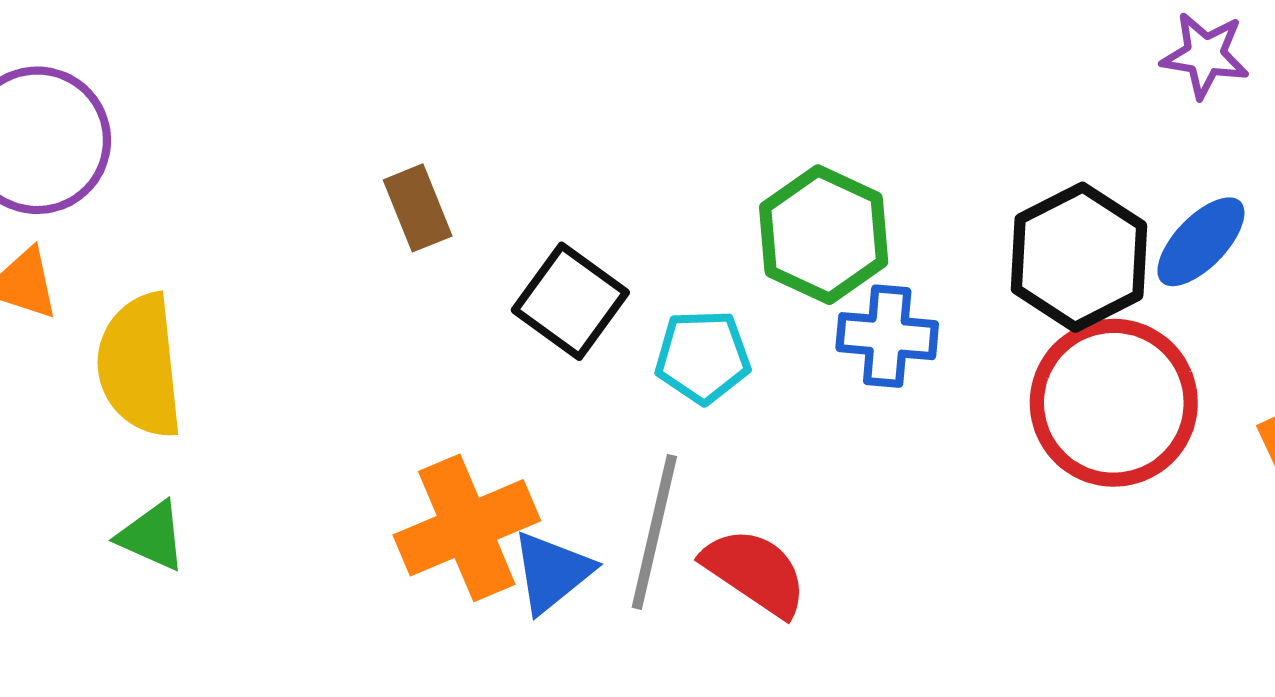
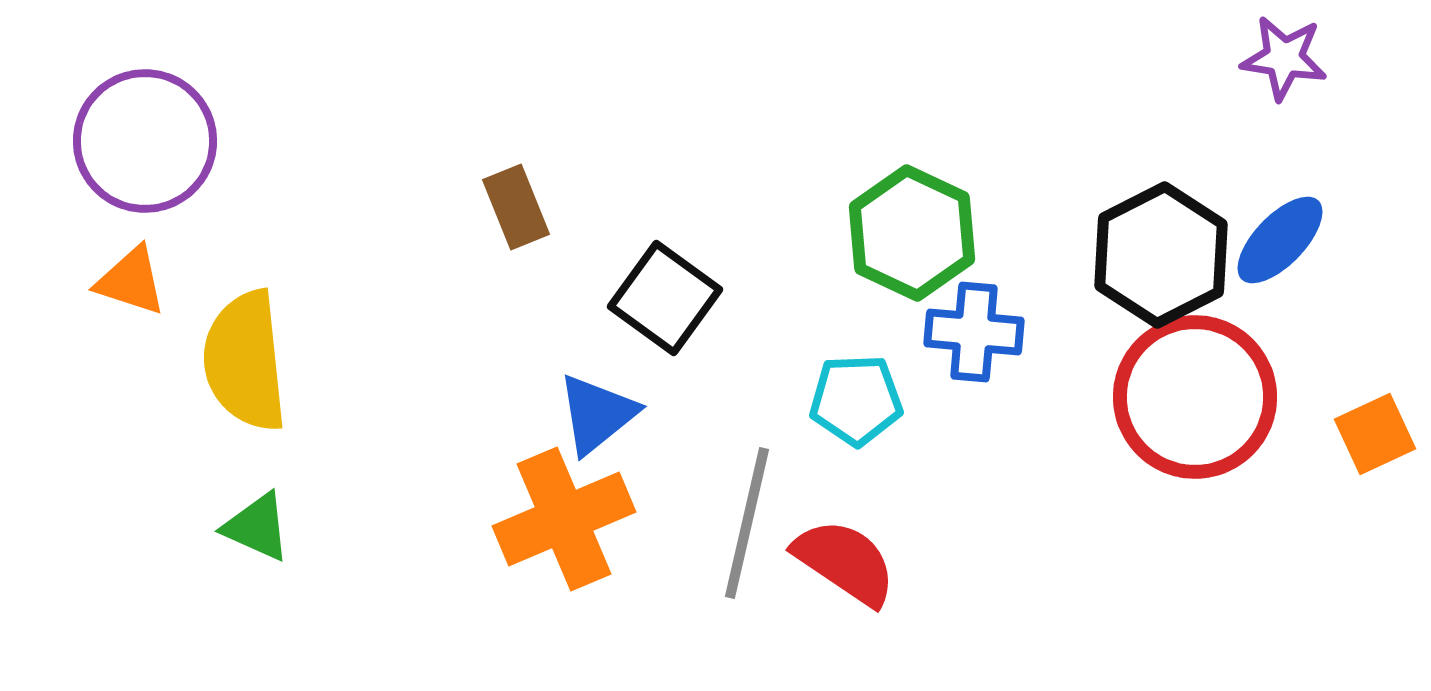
cyan pentagon: (703, 357) -> (856, 400), moved
blue triangle: (552, 572) -> (597, 414), moved

